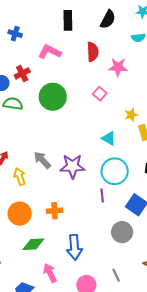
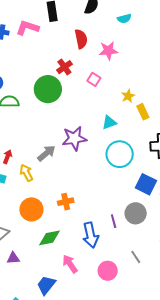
pink L-shape: (50, 52) -> (27, 28), moved
red cross: (22, 73) -> (64, 67), moved
cyan triangle: (109, 138) -> (109, 122), turned -42
gray arrow: (42, 160) -> (46, 153), turned 102
purple star: (72, 166) -> (74, 138), moved
purple line: (102, 196) -> (114, 221), moved

